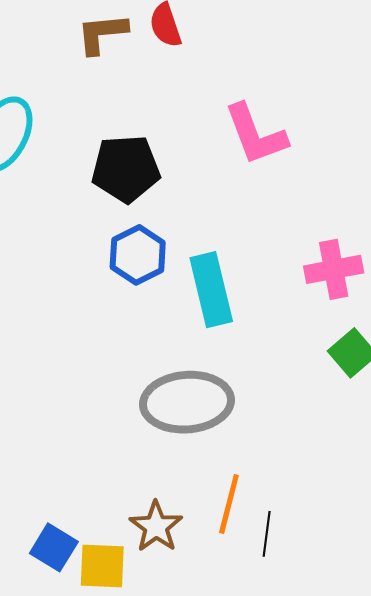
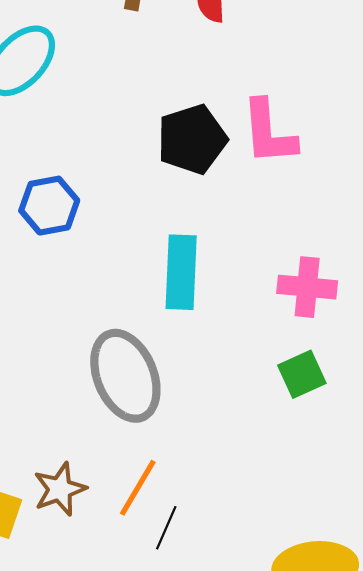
black pentagon: (126, 169) -> (192, 139), moved, turned -30
blue hexagon: (138, 255) -> (49, 206), moved
gray ellipse: (187, 402) -> (125, 376), turned 56

